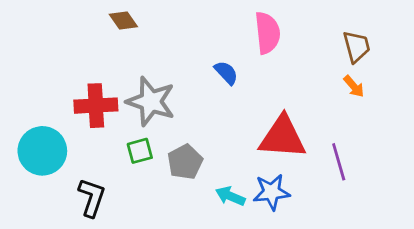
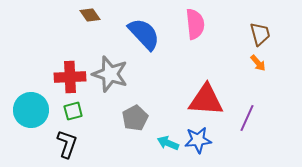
blue semicircle: (226, 73) -> (144, 34), moved, size x1.8
green square: (140, 151) -> (73, 111), moved
purple line: (339, 162) -> (247, 118), turned 40

